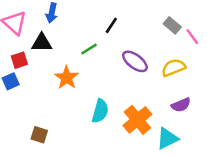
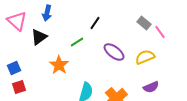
black triangle: (42, 43) -> (39, 37), turned -36
red square: (19, 60) -> (19, 87), moved

